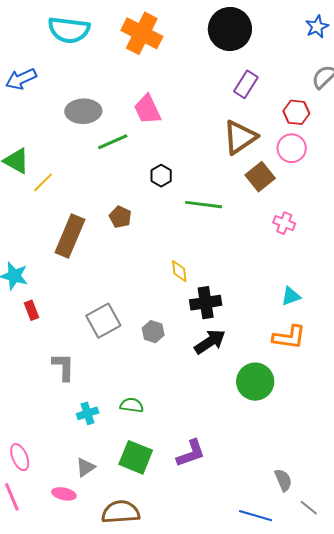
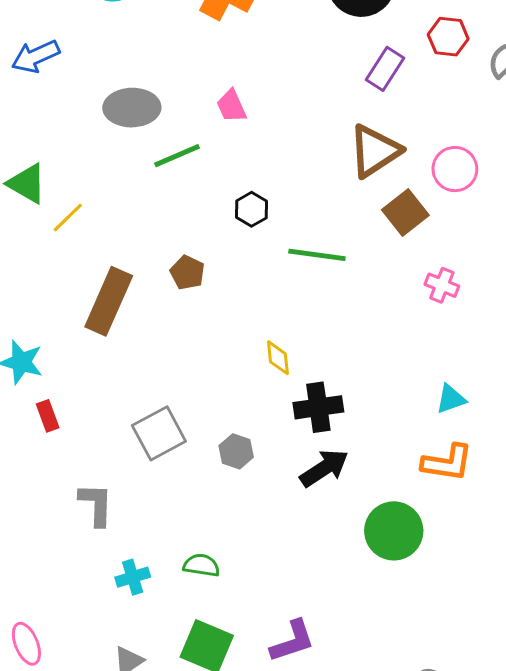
pink trapezoid: (147, 109) -> (231, 106), size x0.7
red hexagon: (296, 112) -> (448, 37), moved

